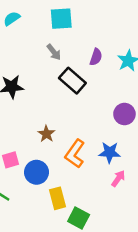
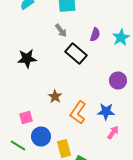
blue circle: (36, 172) -> (41, 136), moved

